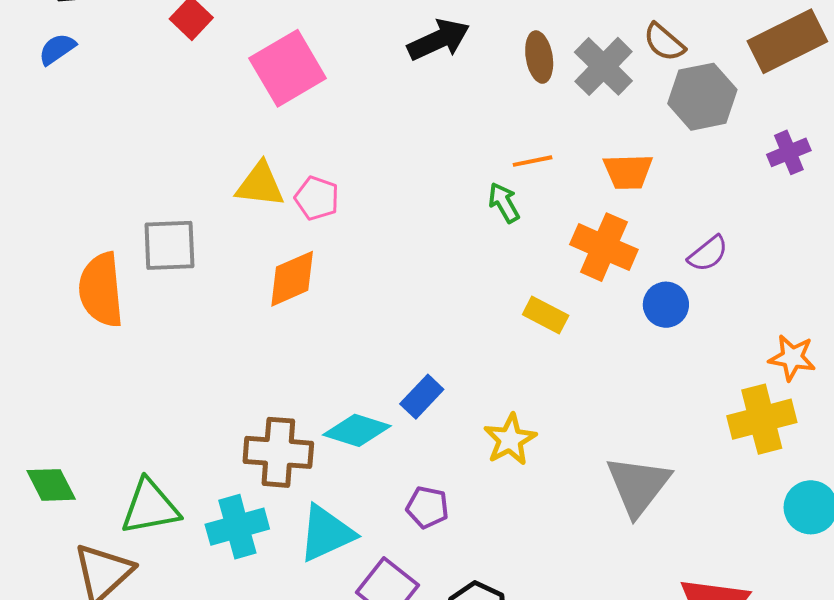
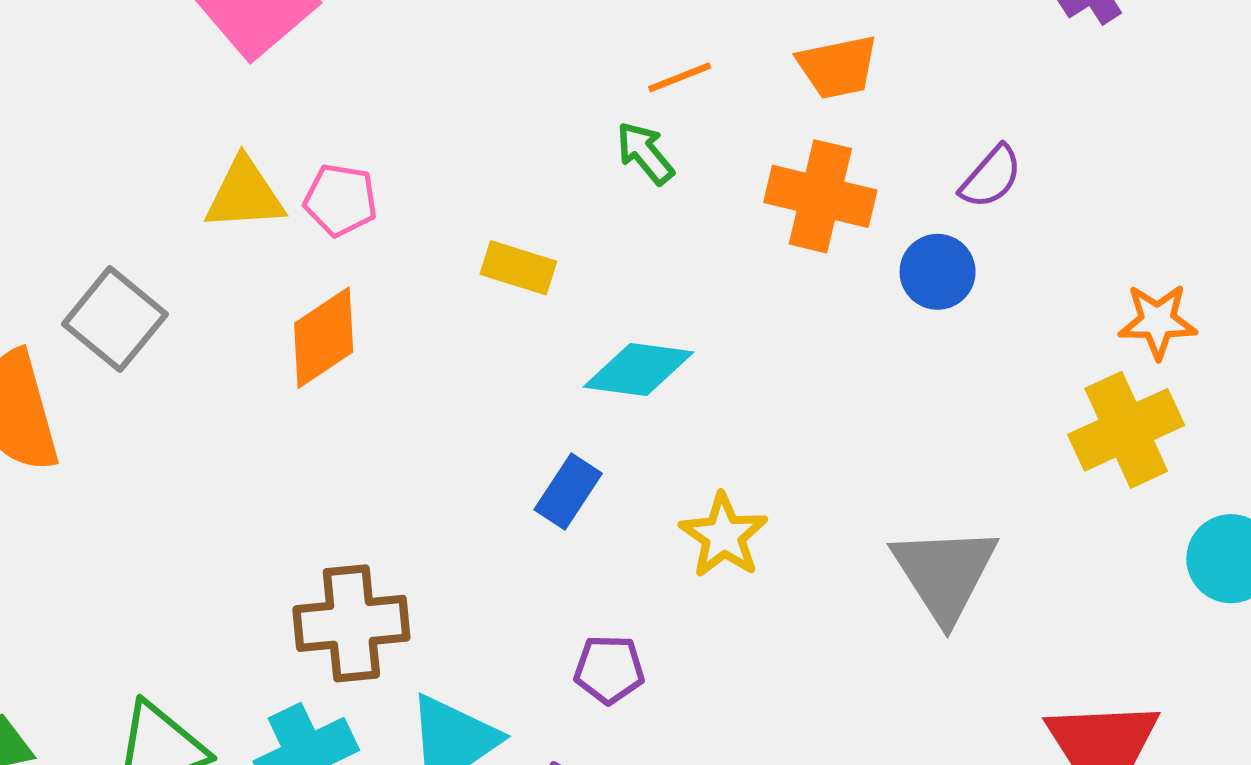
gray square: (169, 245) -> (115, 319), turned -38
yellow rectangle: (546, 315) -> (518, 268), moved
cyan diamond: (357, 430) -> (638, 370), moved

